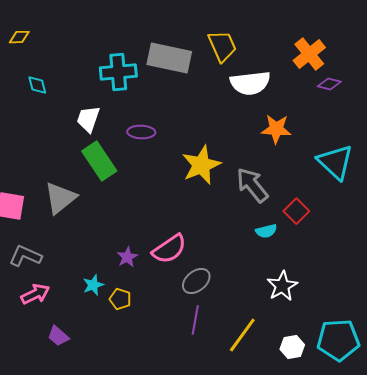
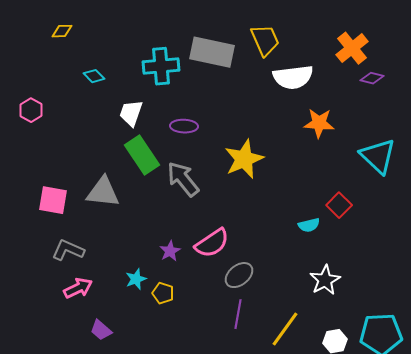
cyan diamond: (37, 85) -> (94, 76), moved, turned -30
gray arrow: (252, 185) -> (183, 179), moved
gray triangle: (60, 198) -> (103, 192), turned 45

